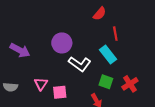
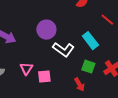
red line: (115, 34) -> (107, 20), moved, turned -40

